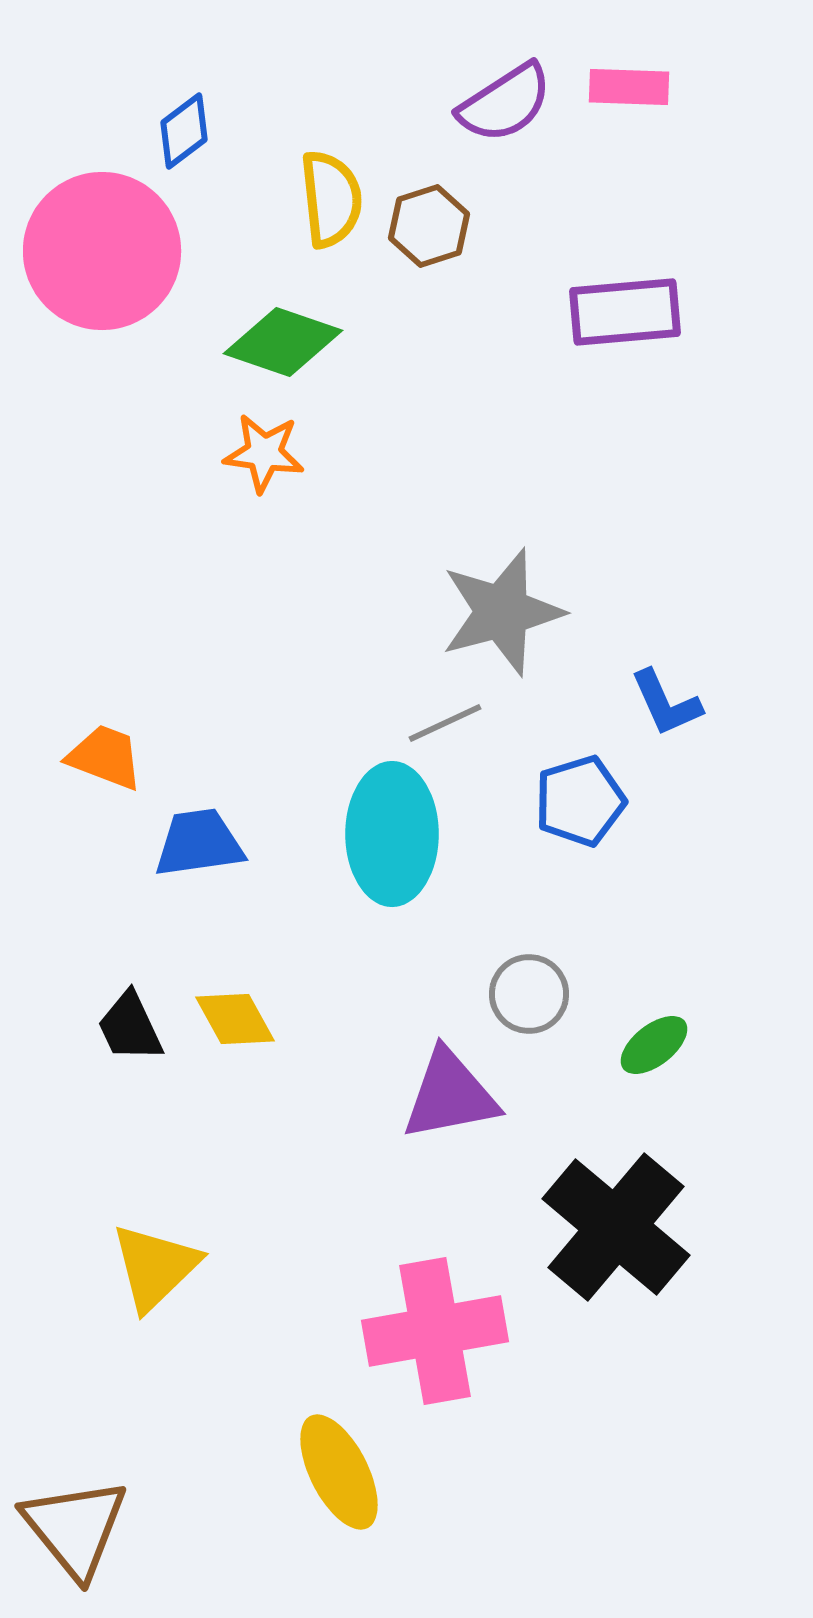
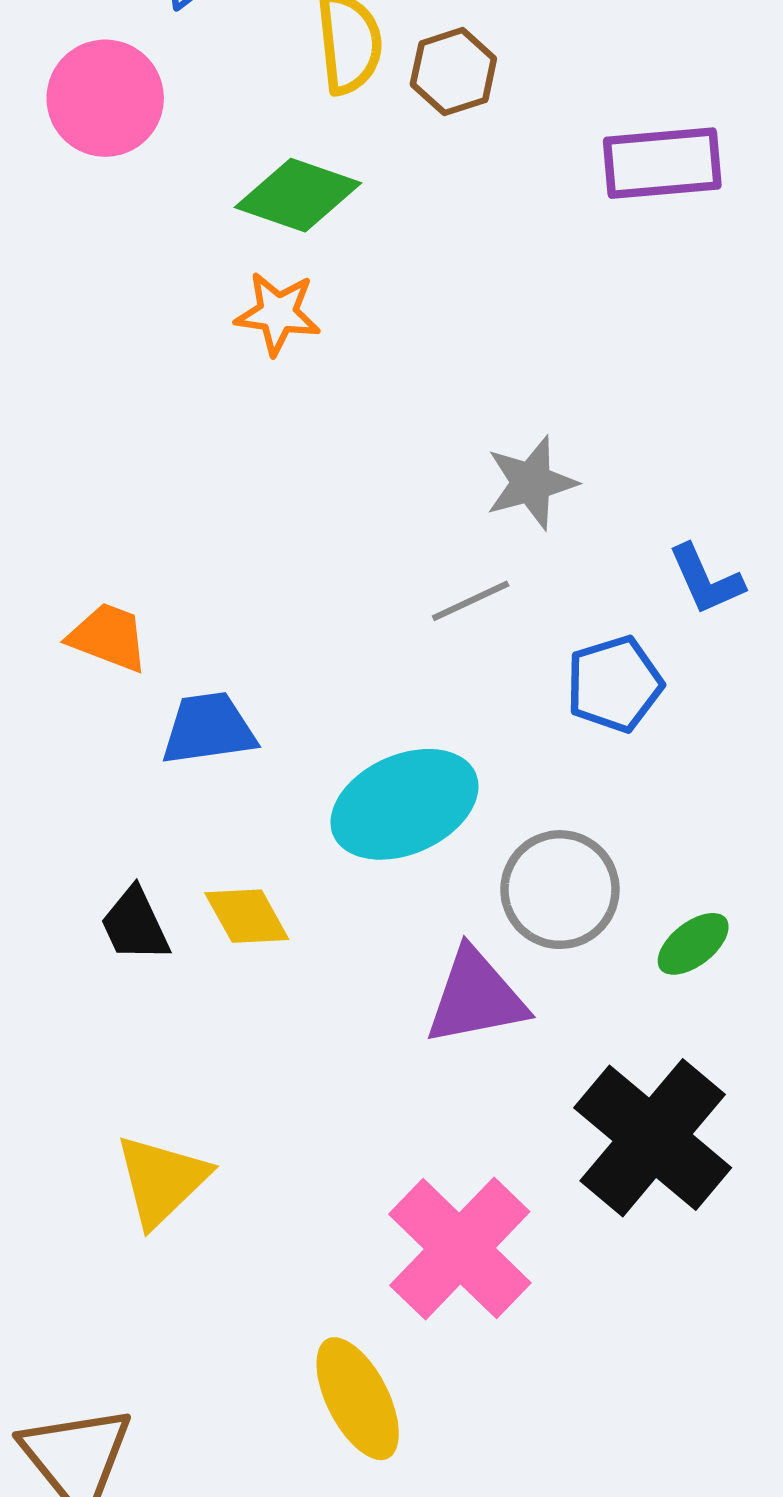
pink circle: (102, 251) -> (105, 98), size x0.7
gray star: (502, 612) -> (531, 483), size x0.7
cyan ellipse: (392, 834) -> (404, 804), moved, turned 66
gray circle: (529, 994) -> (560, 890), size x1.4
pink cross: (435, 1331) -> (460, 1248), turned -36

